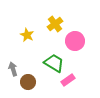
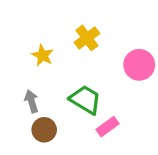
pink circle: (75, 41) -> (139, 65), moved
gray arrow: (13, 69) -> (31, 101), moved

